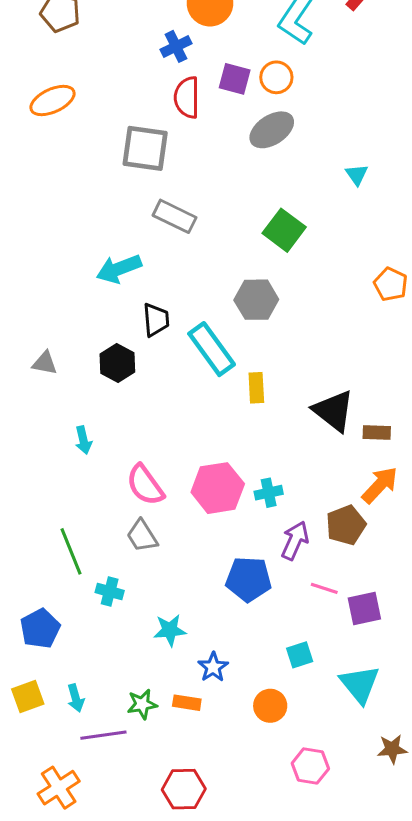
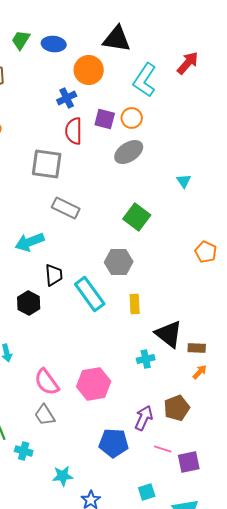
yellow rectangle: (256, 388) -> (135, 304), moved
orange arrow: (380, 485) -> (200, 372), moved, size x0.6
cyan cross: (269, 493) -> (146, 359), moved

